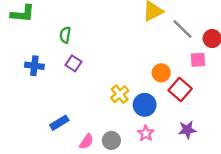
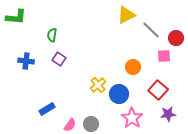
red square: (180, 89) -> (158, 90), moved
purple star: (187, 130) -> (168, 114), moved
pink star: (146, 133) -> (132, 118), moved, size x1.5

